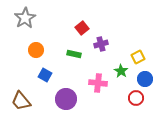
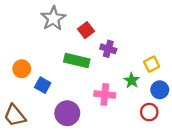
gray star: (25, 18) -> (53, 18), moved
purple cross: (101, 44) -> (108, 49), turned 32
orange circle: (36, 50) -> (22, 69), moved
green rectangle: (74, 54) -> (77, 61), size x1.5

